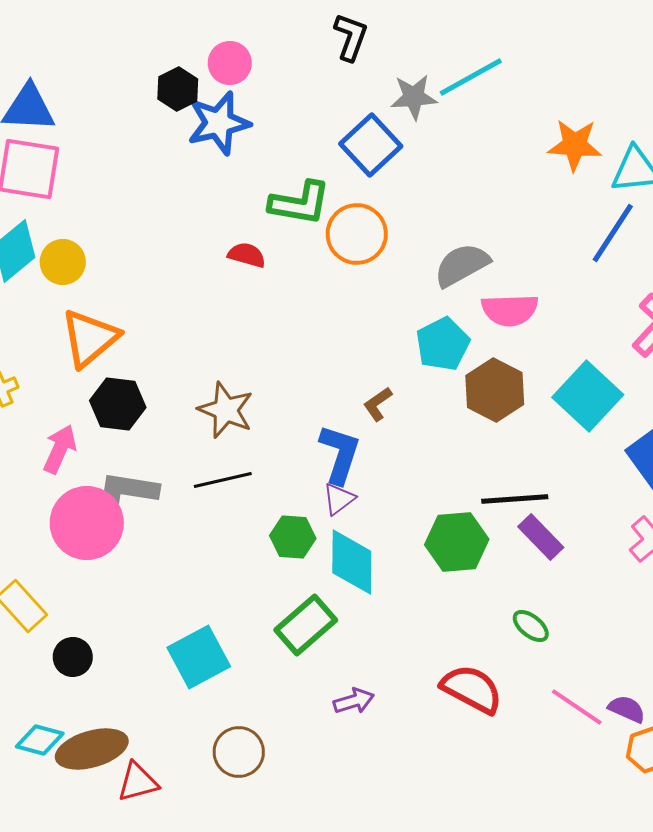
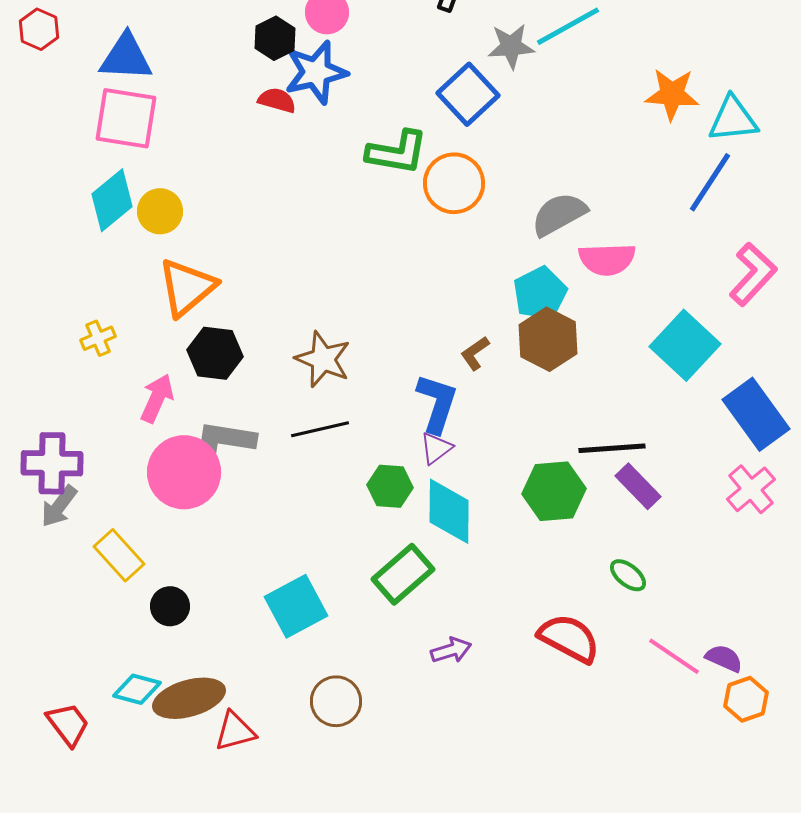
red semicircle: (247, 255) -> (277, 100), moved
brown hexagon: (495, 390) -> (548, 339), moved

